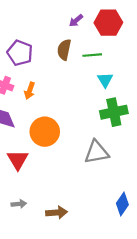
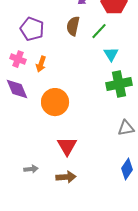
green line: (92, 55) -> (99, 31), turned -42
gray triangle: (97, 152) -> (126, 128), moved, size x0.7
red triangle: (18, 160) -> (67, 146), moved

